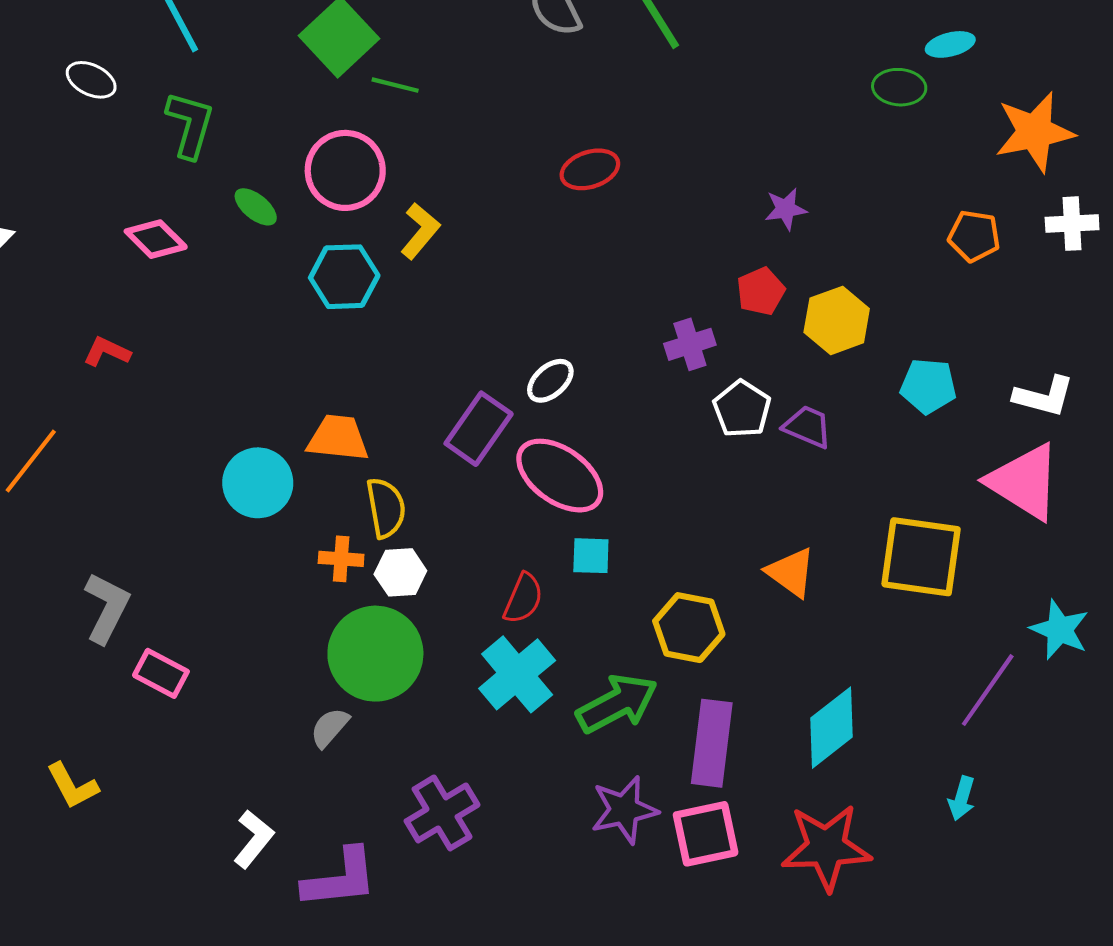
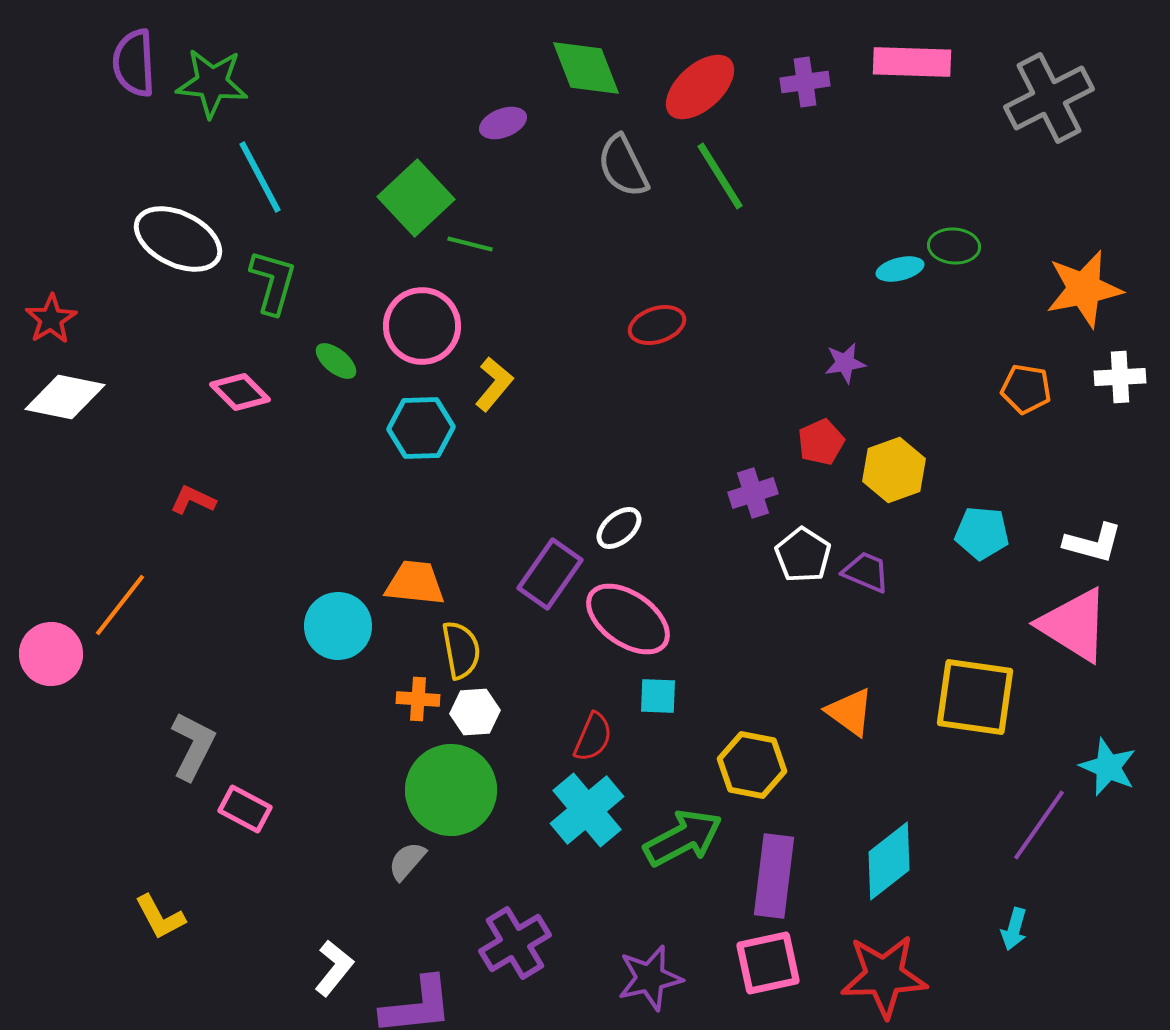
cyan ellipse: (950, 44) -> (900, 269), moved
white ellipse: (91, 80) -> (178, 239), size x1.8
purple star: (624, 810) -> (650, 978), moved

